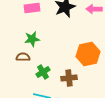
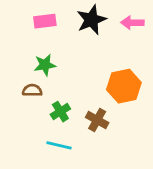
brown cross: (69, 78) -> (97, 120), turned 35

